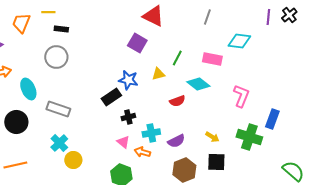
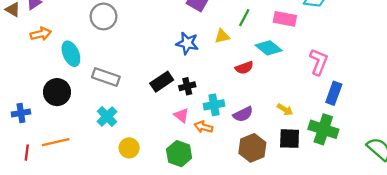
black rectangle: (111, 97) -> (162, 82), moved
blue rectangle: (272, 119) -> (334, 93), moved
green cross: (249, 137) -> (323, 129), moved
yellow circle: (73, 160) -> (129, 148), moved

